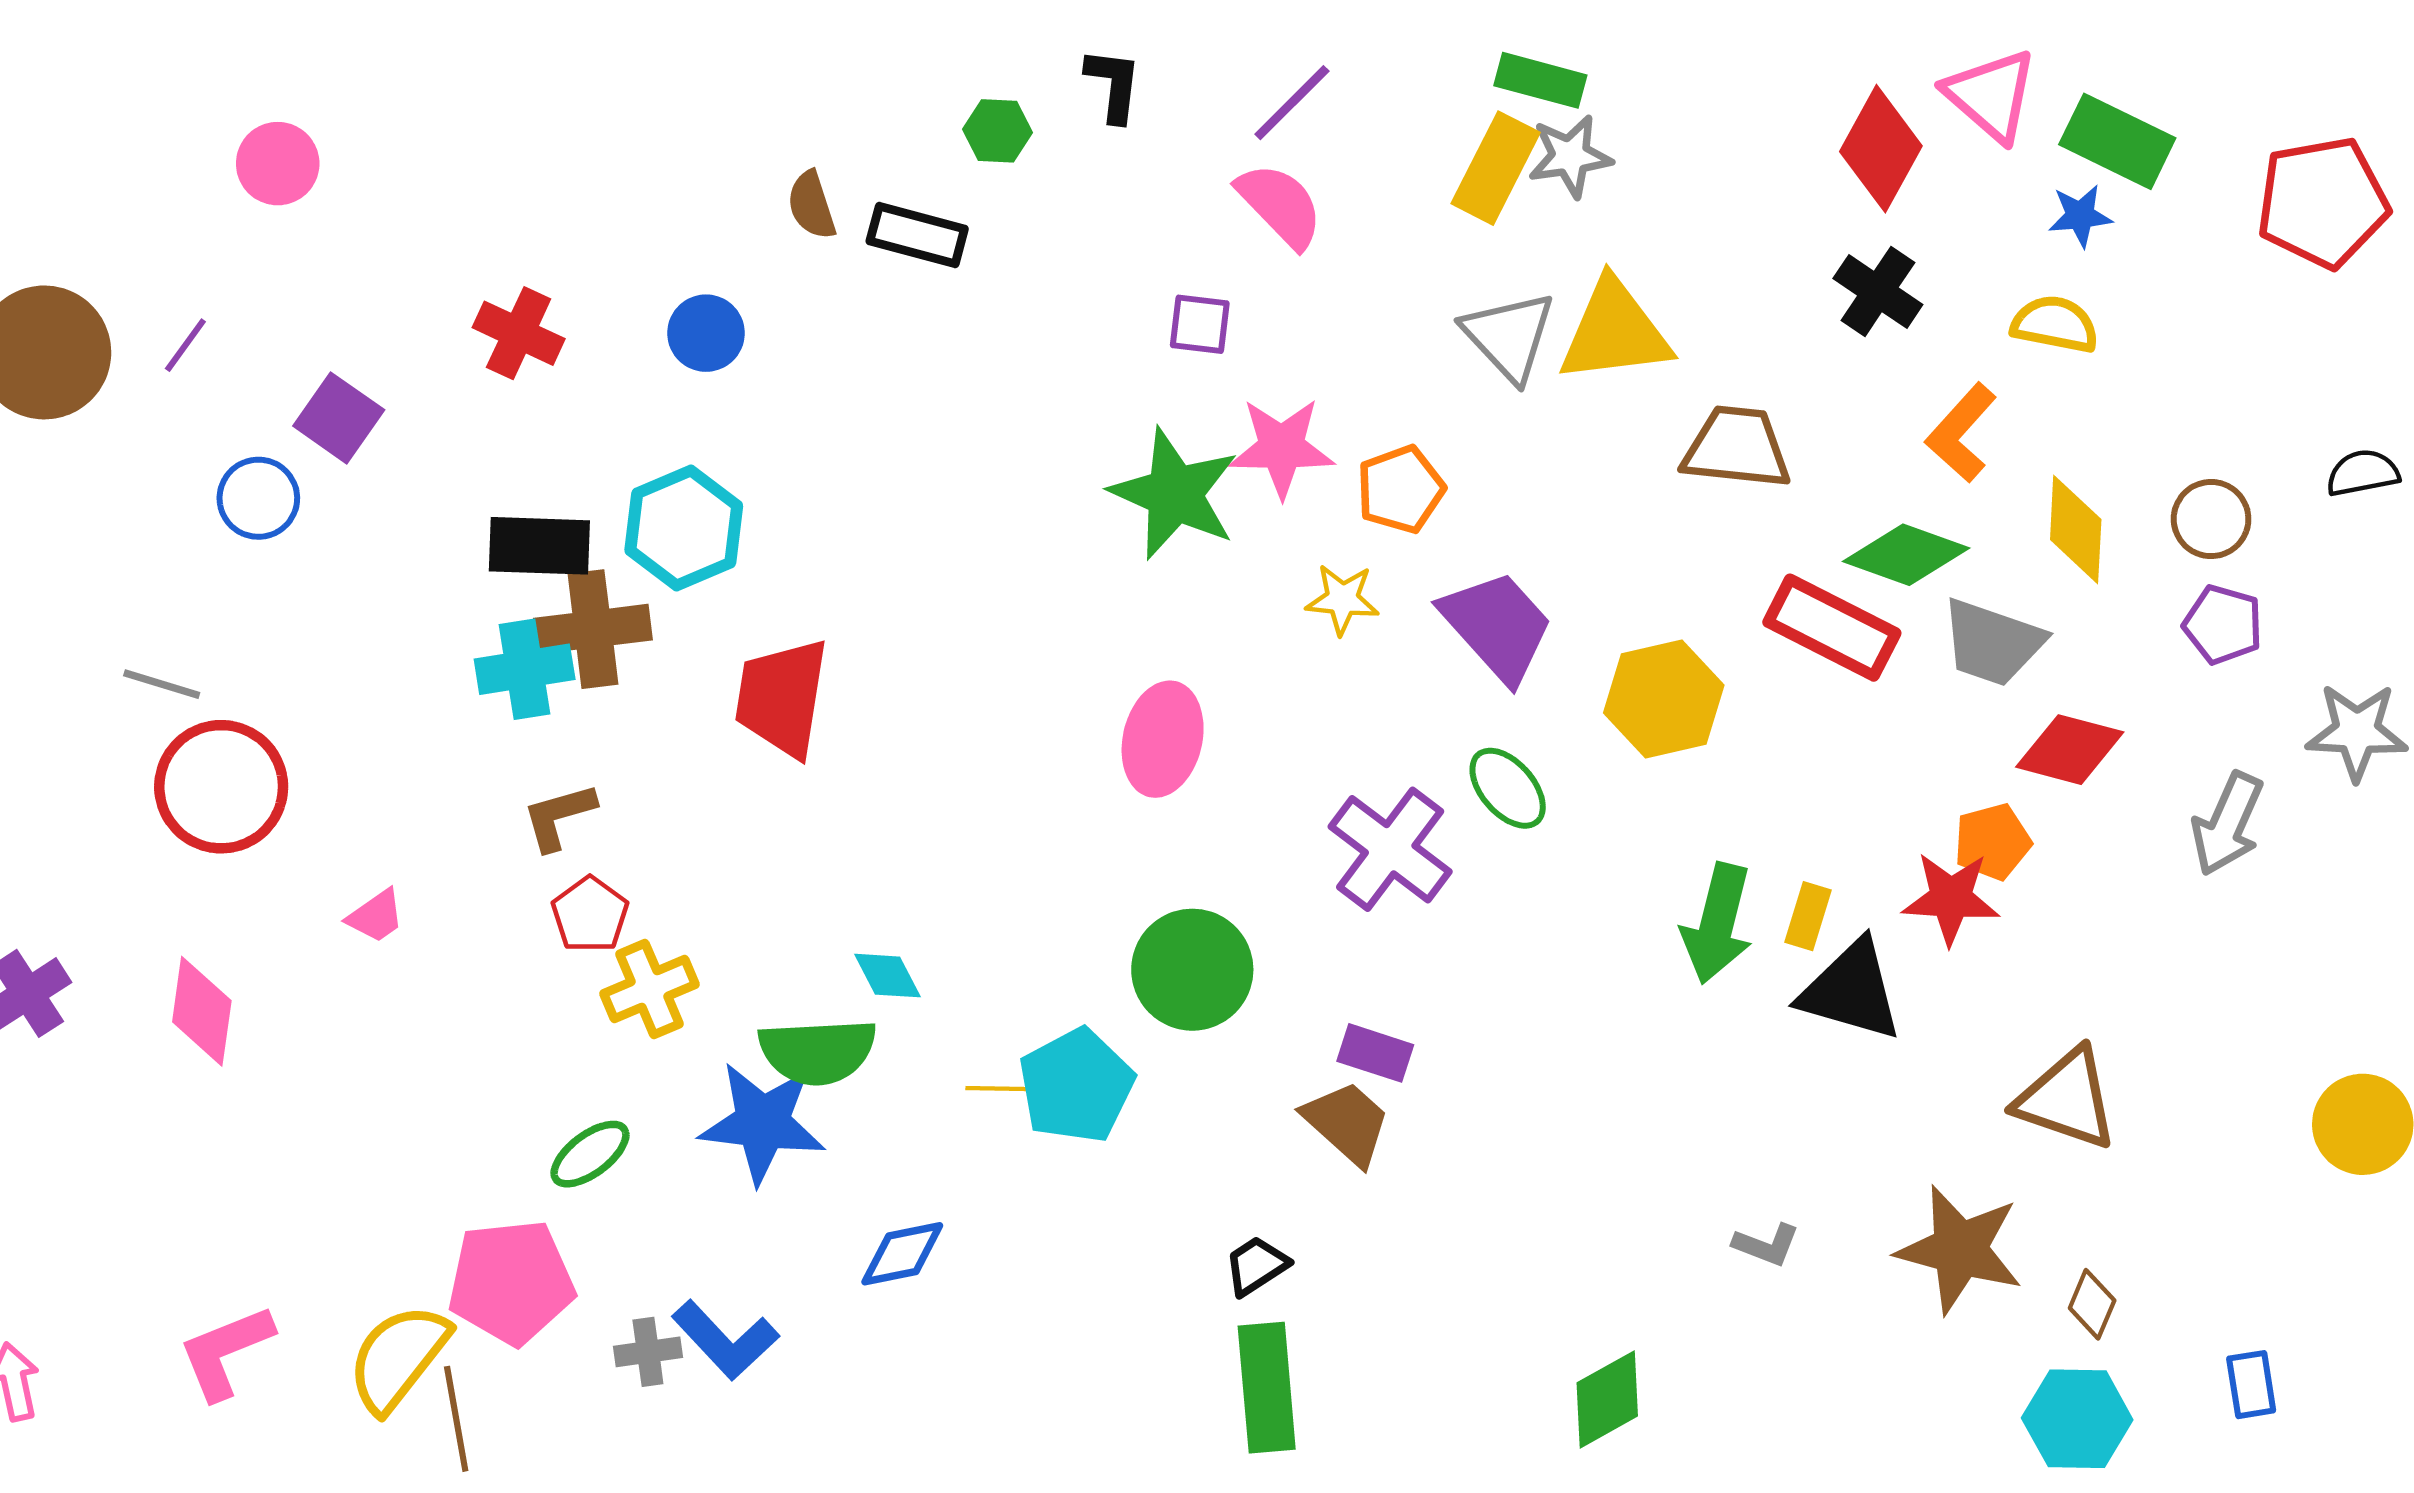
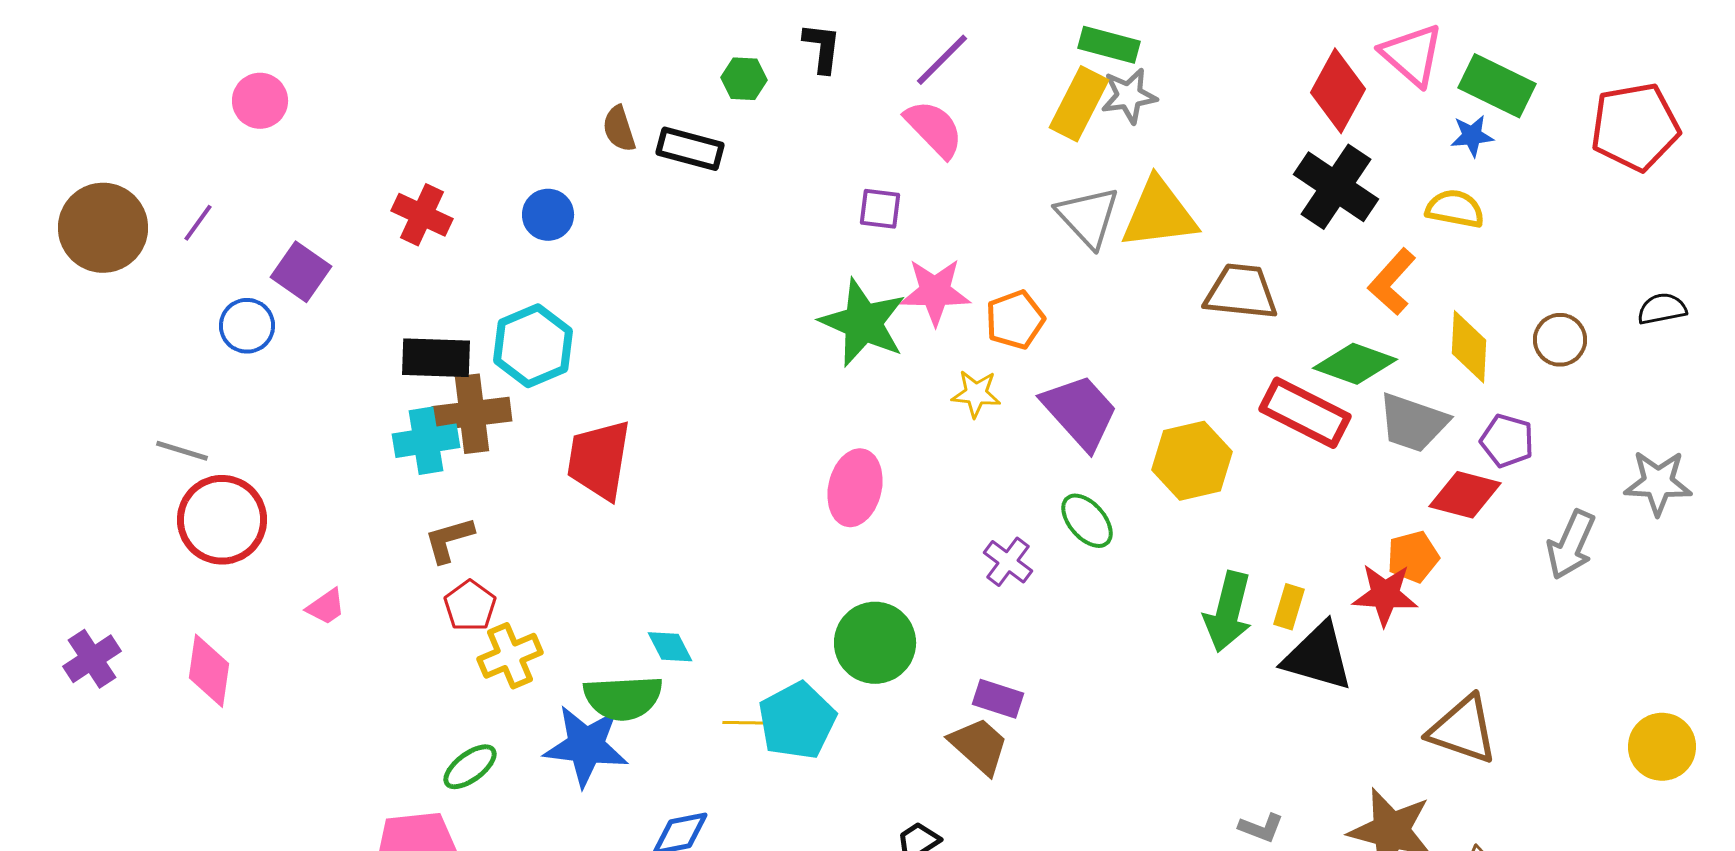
black cross: (1878, 291) -> (1336, 187), size x1.4
purple pentagon: (2223, 625) -> (1507, 441), moved
purple cross: (1390, 849) -> (1008, 562), size x0.6

